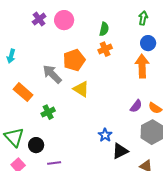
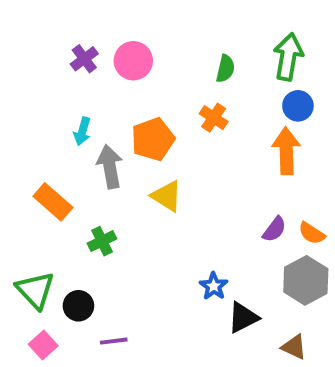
green arrow: (143, 18) -> (288, 57), size x1.6
green semicircle: (104, 29) -> (225, 69), moved
orange cross: (105, 49) -> (214, 118), turned -32
cyan arrow: (11, 56) -> (82, 131), moved
gray arrow: (52, 74) -> (110, 167), turned 35

